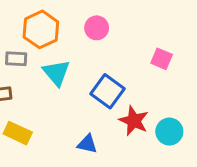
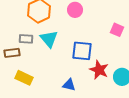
gray rectangle: (16, 59) -> (26, 39), moved
blue square: (107, 91) -> (82, 51), turned -30

